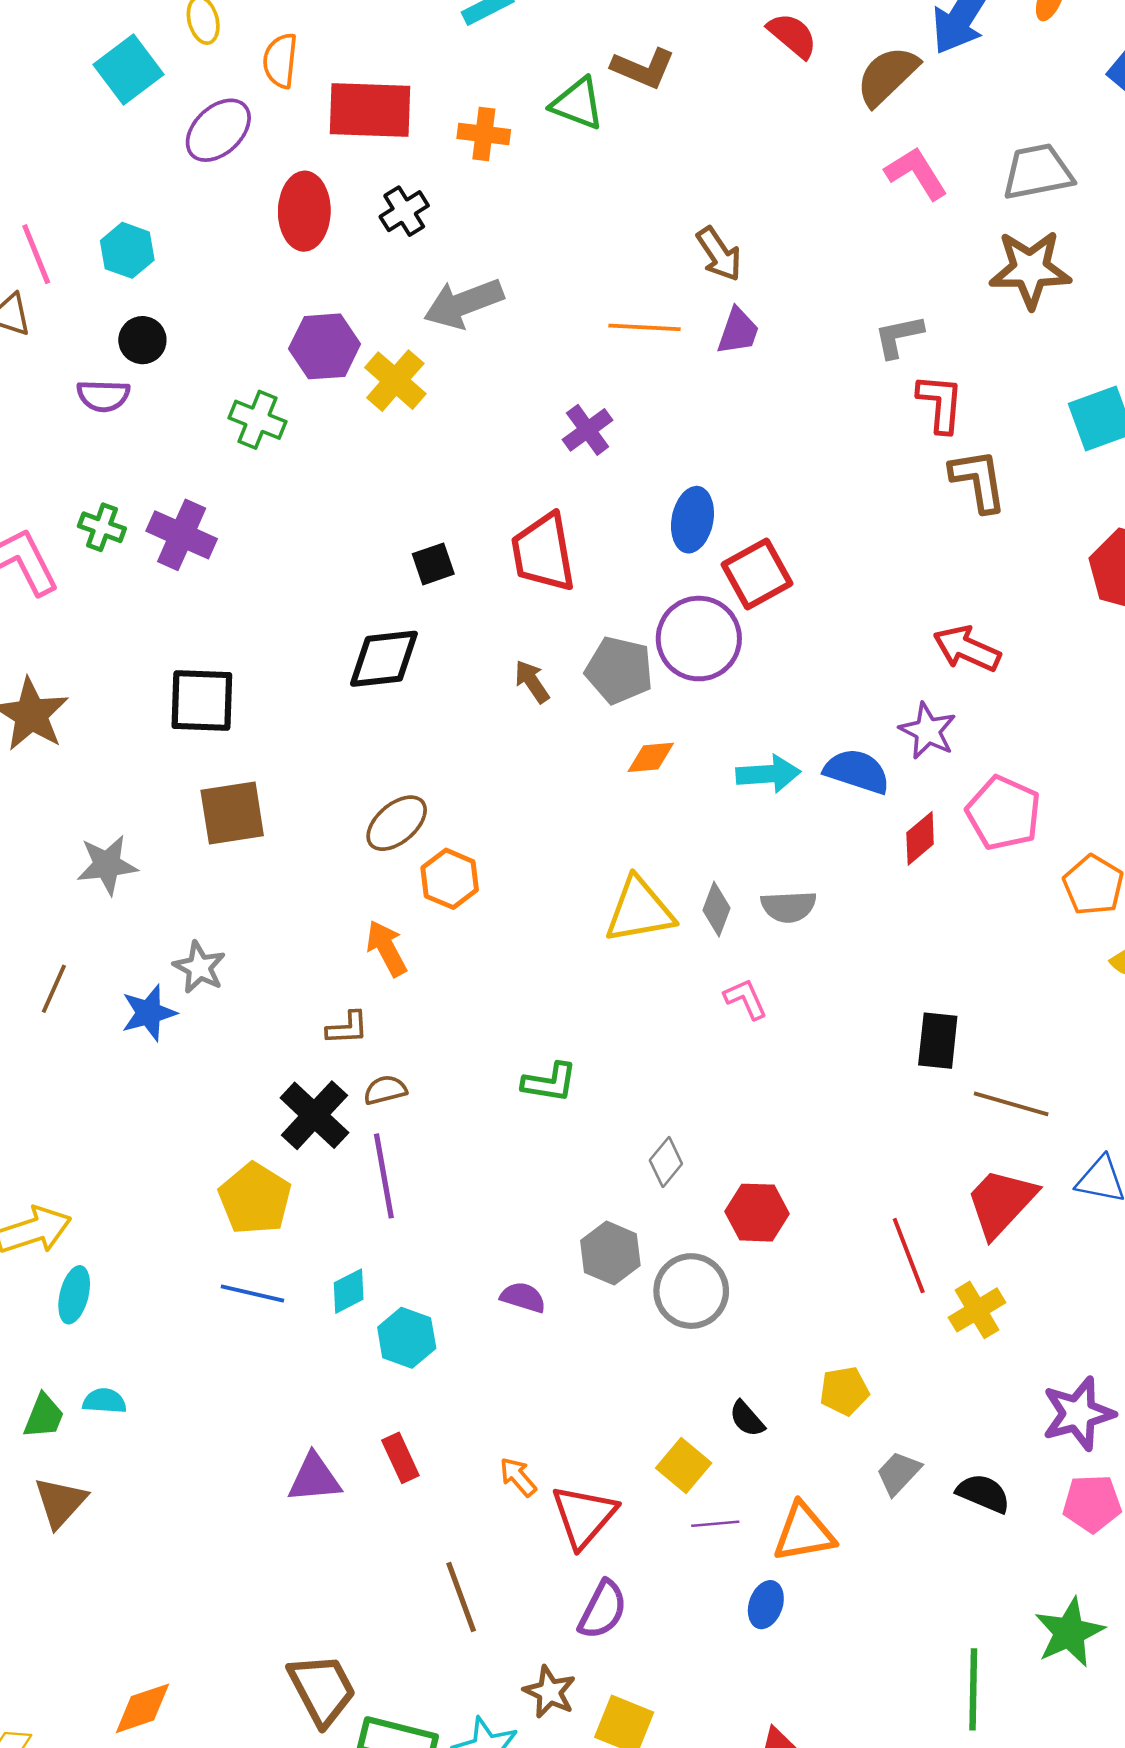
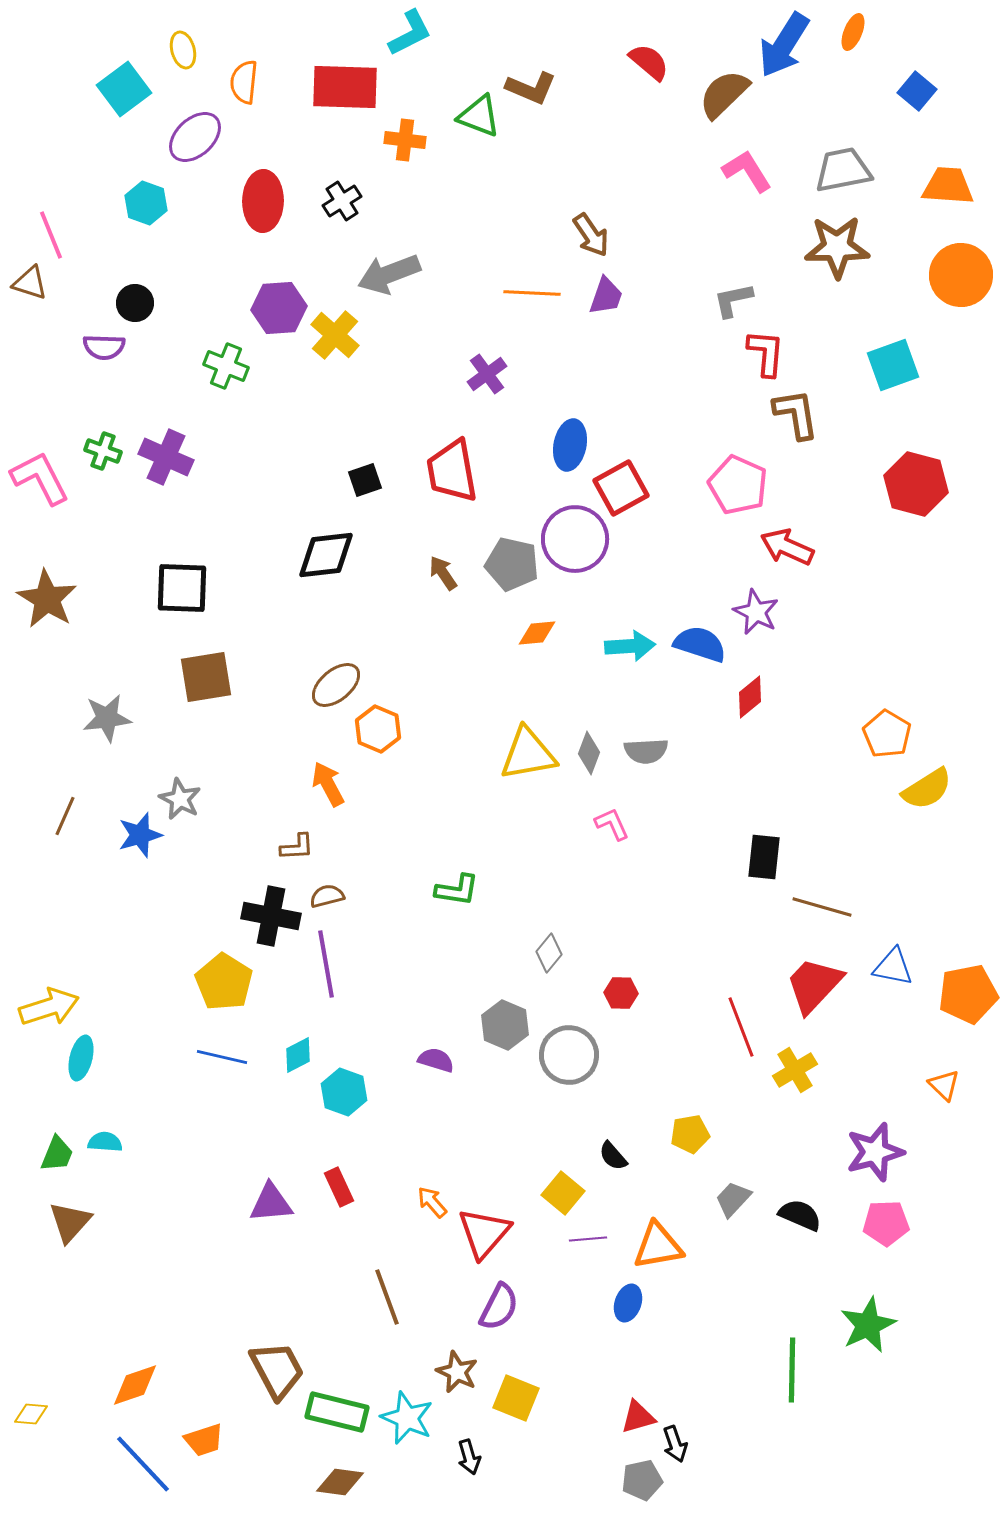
red rectangle: (370, 110) -> (345, 87), moved
cyan hexagon: (127, 250) -> (146, 203), moved
pink pentagon: (1004, 813) -> (738, 485), moved
black cross: (314, 1115) -> (271, 916), turned -32
red hexagon: (757, 1213) -> (621, 993), size x0.7

